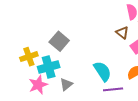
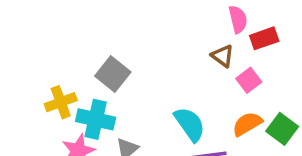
cyan cross: (49, 67) -> (96, 119), turned 30

